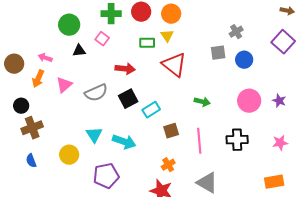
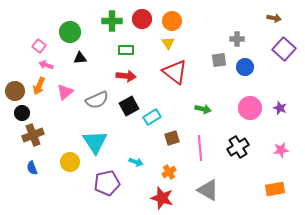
brown arrow: (287, 11) -> (274, 18), moved
gray cross: (236, 32) -> (237, 39), turned 32
pink square: (102, 39) -> (39, 46), moved
green rectangle: (147, 43) -> (126, 50), moved
brown circle: (14, 64) -> (15, 91), moved
cyan triangle: (94, 135) -> (95, 142), size x1.5
black cross: (237, 140) -> (238, 147), turned -30
cyan arrow: (124, 142) -> (136, 162), moved, size x0.6

